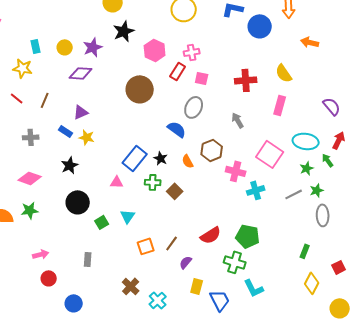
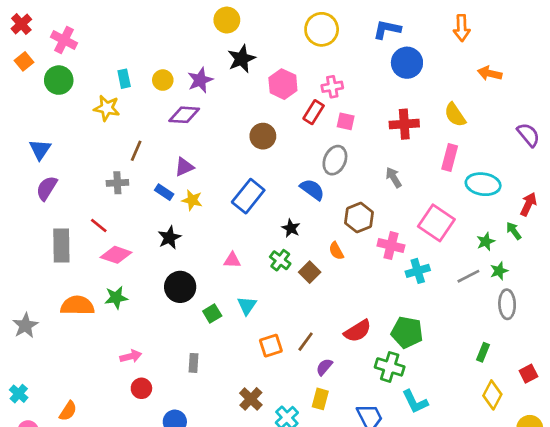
blue circle: (260, 26) -> (407, 63), moved
brown circle: (140, 89) -> (263, 136), size x0.7
red line: (17, 98) -> (99, 226), moved
purple semicircle: (332, 106) -> (528, 135), moved
gray cross: (31, 137) -> (117, 183), moved
cyan ellipse: (306, 141) -> (483, 184), moved
blue rectangle: (135, 158) -> (248, 196), moved
orange semicircle: (188, 161) -> (336, 251), moved
green cross: (153, 182) -> (280, 260), turned 35
yellow rectangle: (197, 286) -> (320, 399), moved

